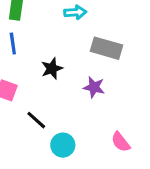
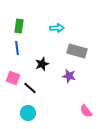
black line: (36, 120) -> (30, 88), moved
cyan circle: (63, 145) -> (28, 113), moved

